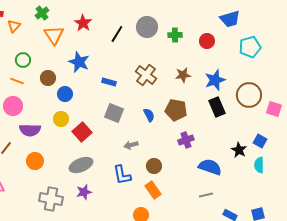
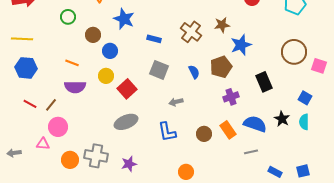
brown star: (183, 75) -> (222, 25), moved
blue star: (215, 80) -> (241, 45), moved
orange line: (17, 81) -> (72, 63), moved
pink circle: (13, 106) -> (58, 127), moved
black rectangle: (217, 107) -> (264, 82), moved
brown pentagon: (176, 110) -> (221, 67), turned -30
black star: (239, 150) -> (282, 119), moved
orange circle: (35, 161) -> (70, 160), moved
brown circle: (154, 166) -> (204, 134), moved
orange rectangle: (153, 190) -> (228, 130), moved
purple star: (84, 192) -> (129, 164), moved

